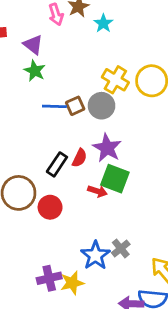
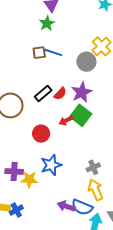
brown square: (75, 106) -> (39, 53), moved
red arrow: (97, 191) -> (66, 121), turned 120
red circle: (50, 207) -> (41, 134), moved
gray cross: (121, 248) -> (93, 167), moved

